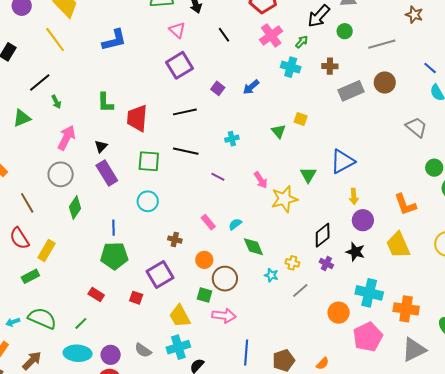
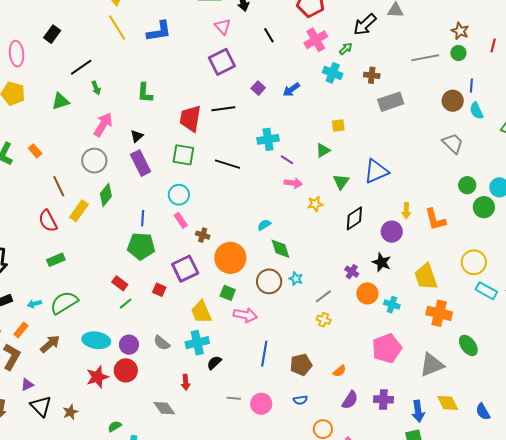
green circle: (345, 31) -> (458, 53), moved
yellow line: (55, 40) -> (117, 28), moved
blue line: (430, 68) -> (471, 86), turned 48
brown circle: (385, 83) -> (453, 101), moved
red trapezoid: (137, 118) -> (190, 119), moved
yellow square: (301, 119) -> (338, 126), turned -32
green triangle: (279, 131) -> (323, 150), moved, turned 35
cyan cross: (232, 139) -> (268, 139), size x1.5
black line: (186, 151) -> (227, 164), moved
purple line: (218, 177) -> (287, 160), moved
pink arrow: (261, 180) -> (293, 183), turned -54
yellow arrow: (354, 196) -> (406, 211), moved
yellow star: (284, 199) -> (315, 204), size x0.6
pink rectangle: (208, 222) -> (181, 220), moved
black diamond: (323, 235) -> (354, 218), moved
yellow trapezoid: (398, 245) -> (426, 277), moved
yellow rectangle: (47, 250) -> (79, 211), moved
orange circle: (204, 260) -> (230, 258), size x1.8
yellow cross: (292, 263) -> (324, 320), moved
brown circle: (225, 279) -> (269, 281), moved
cyan cross: (369, 293) -> (392, 305), size x0.6
orange cross: (406, 309) -> (439, 313), moved
orange circle: (339, 313) -> (367, 293), moved
green semicircle: (42, 318) -> (64, 303), turned -60
green line: (81, 323) -> (126, 304), moved

